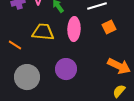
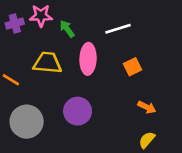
orange square: (109, 27) -> (132, 67), moved
orange arrow: (119, 66) -> (147, 107), size x0.6

